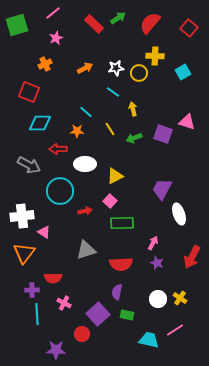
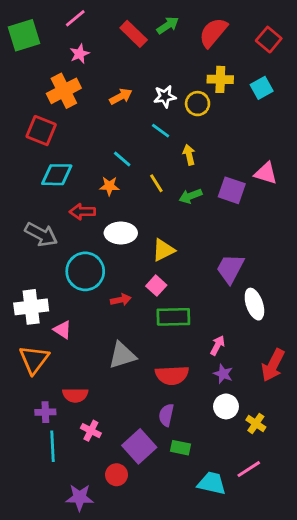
orange cross: (45, 64) -> (64, 91), size x1.6
cyan square: (183, 72) -> (262, 88), moved
white circle: (158, 299) -> (226, 406), moved

